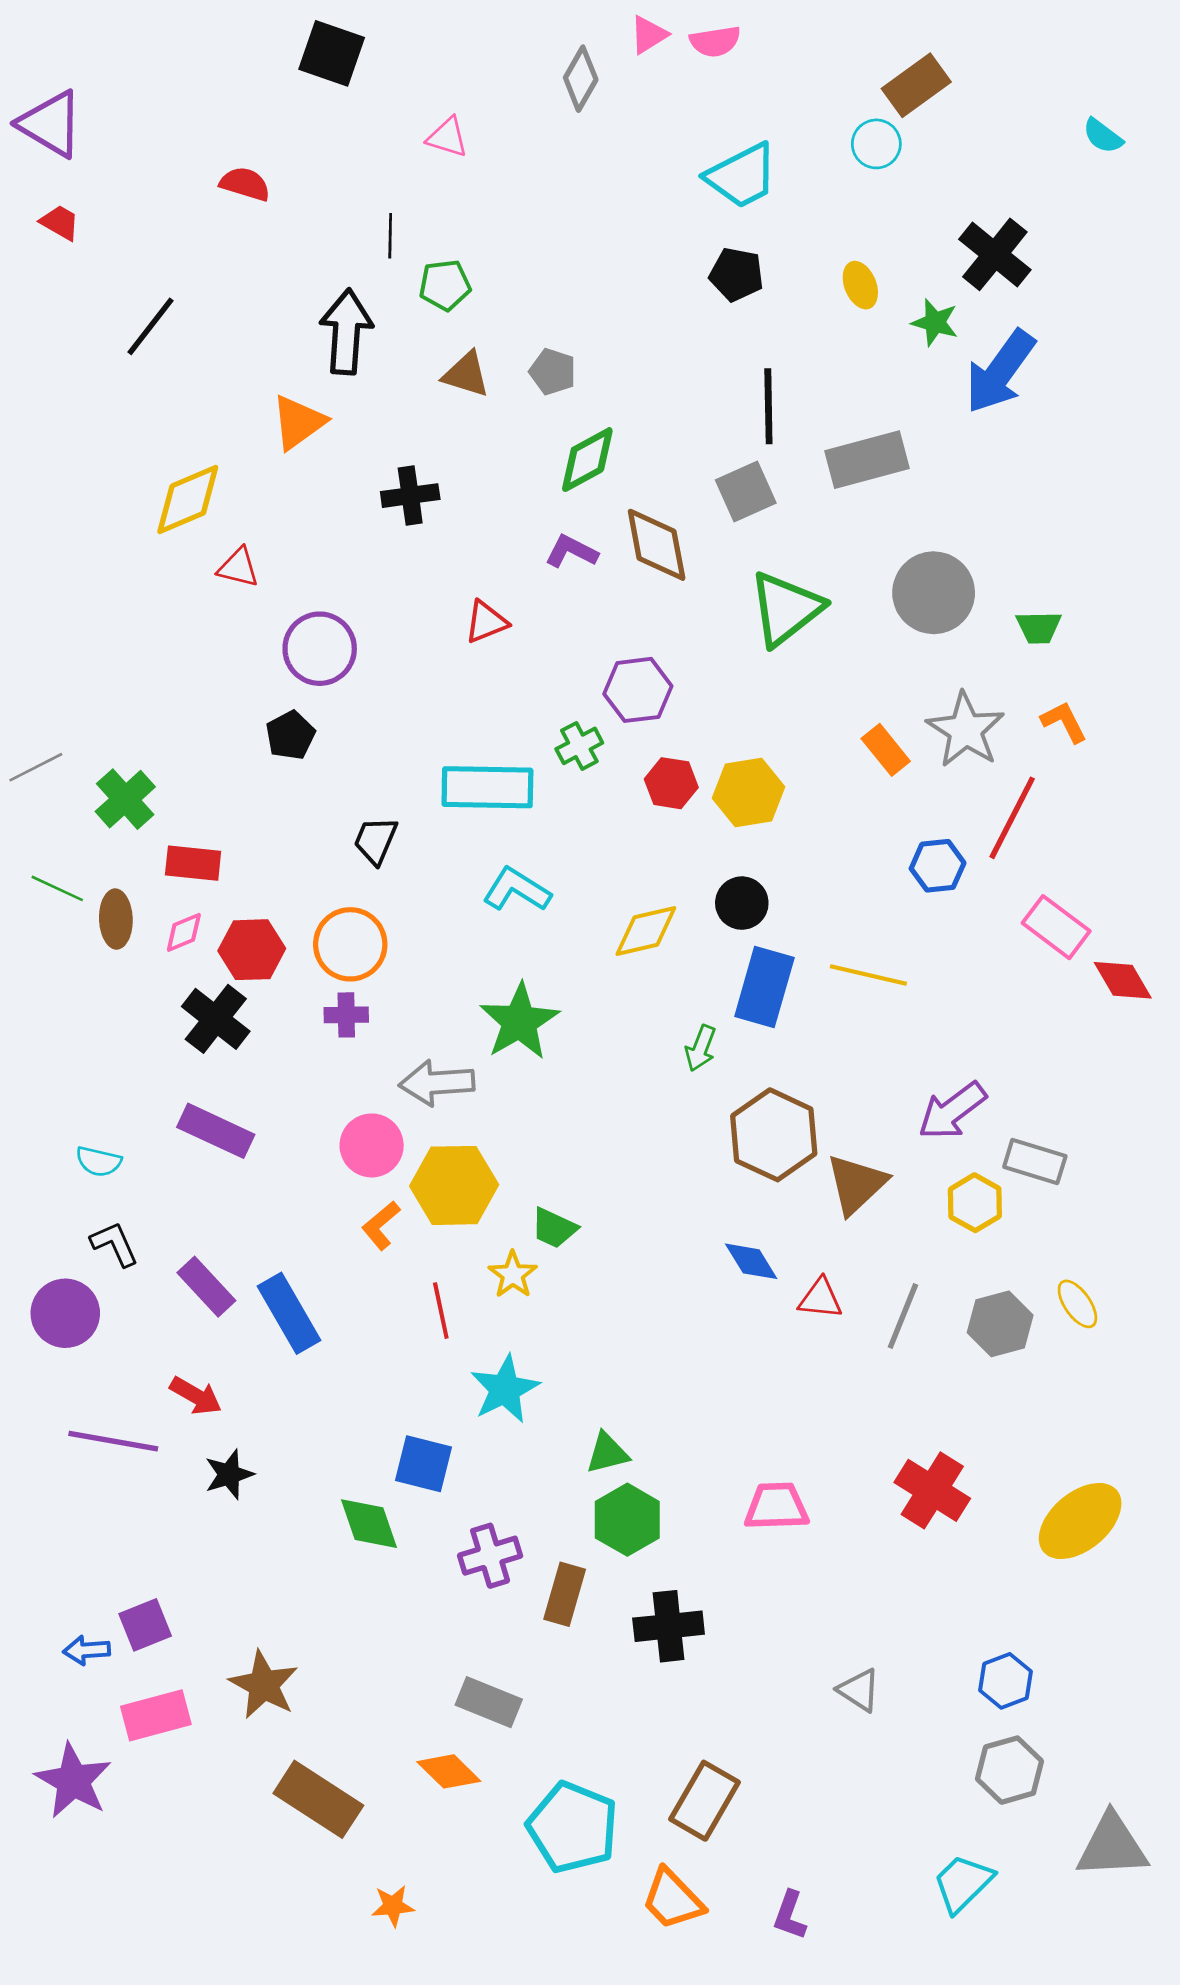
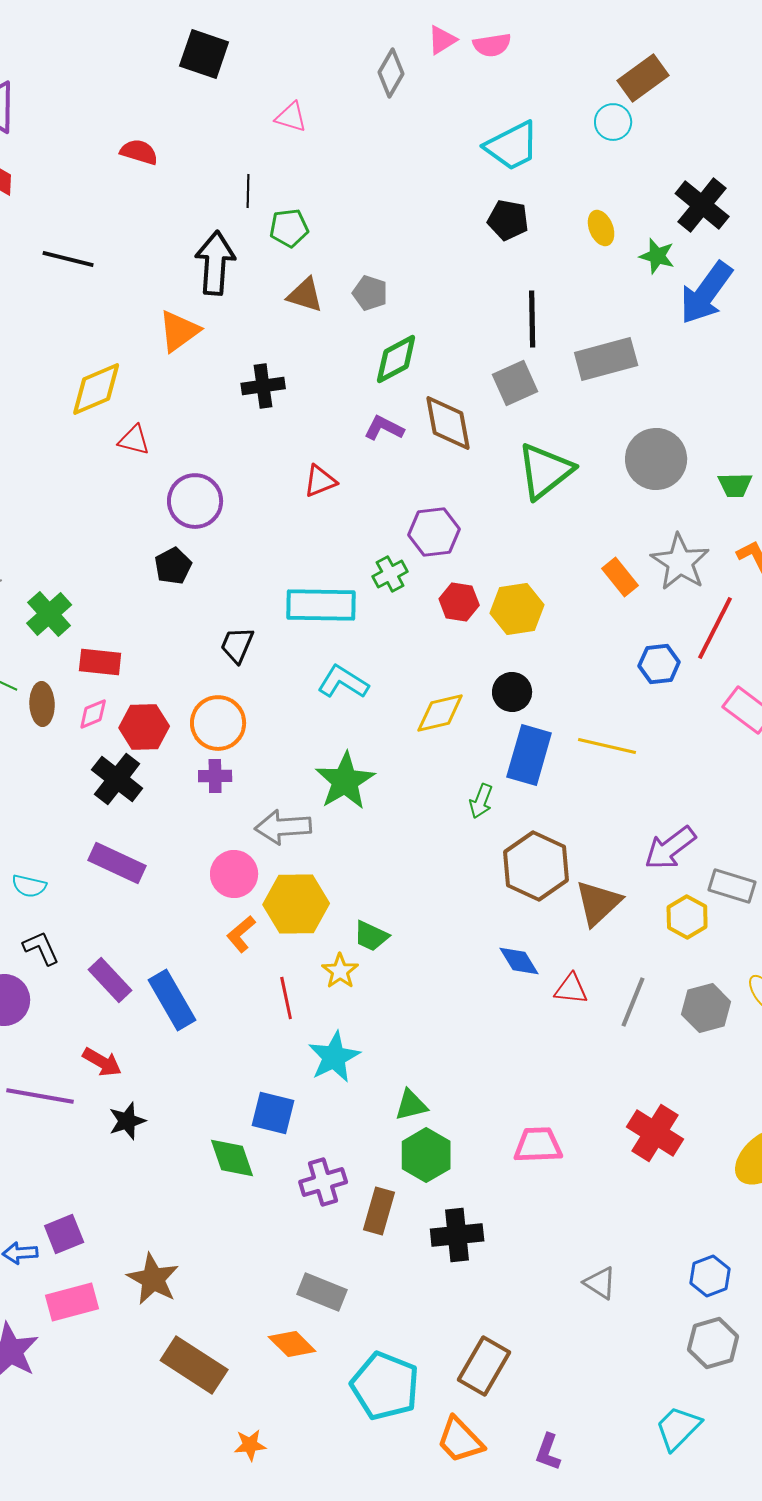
black line: (150, 326) -> (68, 259), turned 66

